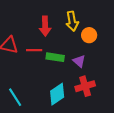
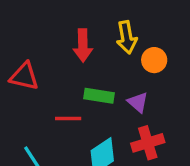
red line: (34, 50) -> (68, 118), moved

